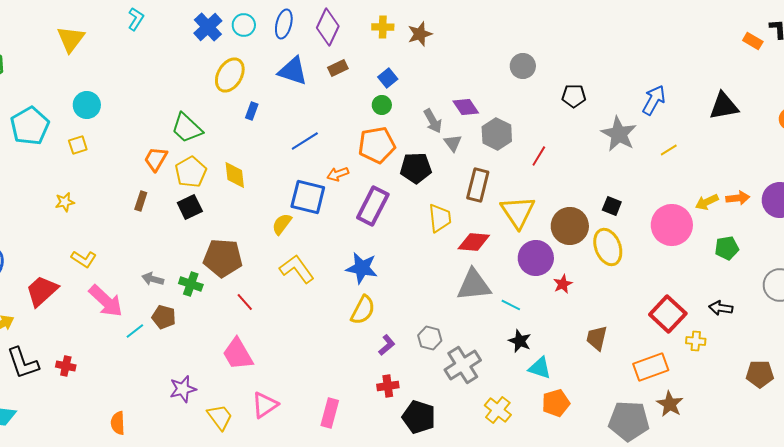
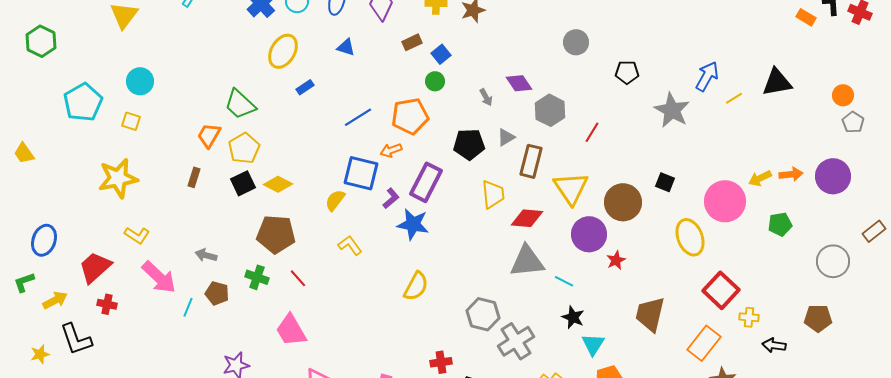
brown rectangle: (338, 68) -> (412, 42), moved
blue triangle: (293, 71) -> (346, 47), size x0.6
blue rectangle: (252, 111) -> (305, 87), turned 36
gray arrow: (433, 121) -> (486, 97), size x0.7
gray triangle: (453, 143) -> (506, 137), moved, turned 36
yellow square: (78, 145) -> (131, 121), turned 36
orange pentagon: (377, 145) -> (410, 116), moved
yellow line: (669, 150) -> (734, 98), moved
yellow diamond: (235, 175) -> (278, 184), moved, turned -56
yellow star: (65, 202) -> (118, 178), size x2.0
yellow ellipse: (608, 247) -> (690, 237), moved
blue star: (362, 268) -> (413, 224), moved
yellow L-shape: (297, 269) -> (350, 245), size x0.7
green cross: (191, 284) -> (257, 277), moved
black arrow: (721, 308) -> (774, 345), moved
cyan line: (135, 331) -> (188, 307), turned -30
gray hexagon: (430, 338) -> (483, 314), size x1.4
brown trapezoid: (597, 338) -> (650, 314), size x1.4
purple L-shape: (387, 345) -> (391, 198), moved
red cross: (66, 366) -> (107, 304), moved
orange rectangle: (651, 367) -> (704, 343), turned -32
cyan triangle: (540, 368) -> (593, 344), turned 45
brown pentagon: (760, 374) -> (818, 318), moved

